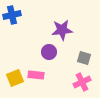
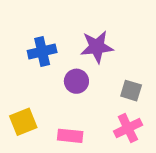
blue cross: (12, 15) -> (42, 52), moved
pink rectangle: (36, 75) -> (70, 136), moved

